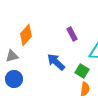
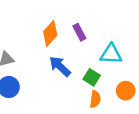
orange diamond: (26, 35) -> (50, 33), moved

